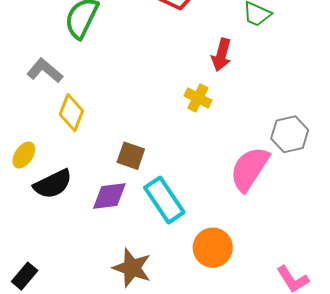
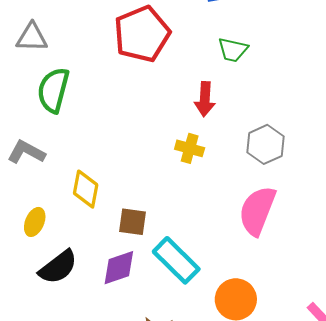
yellow diamond: (71, 113) -> (86, 189), moved
gray hexagon: (290, 134) -> (266, 144), moved
yellow ellipse: (24, 155) -> (35, 222), moved

